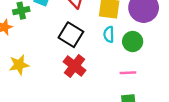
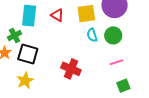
black square: (71, 35) -> (28, 54), moved

